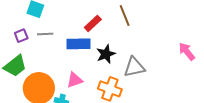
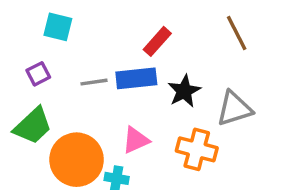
brown line: (125, 15) -> (237, 33), moved
gray line: (45, 34) -> (94, 82), moved

